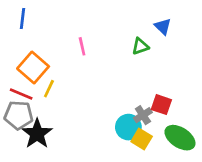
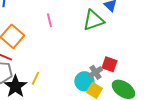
green triangle: (140, 46) -> (93, 20), size x1.6
yellow line: (49, 89) -> (35, 78), moved

